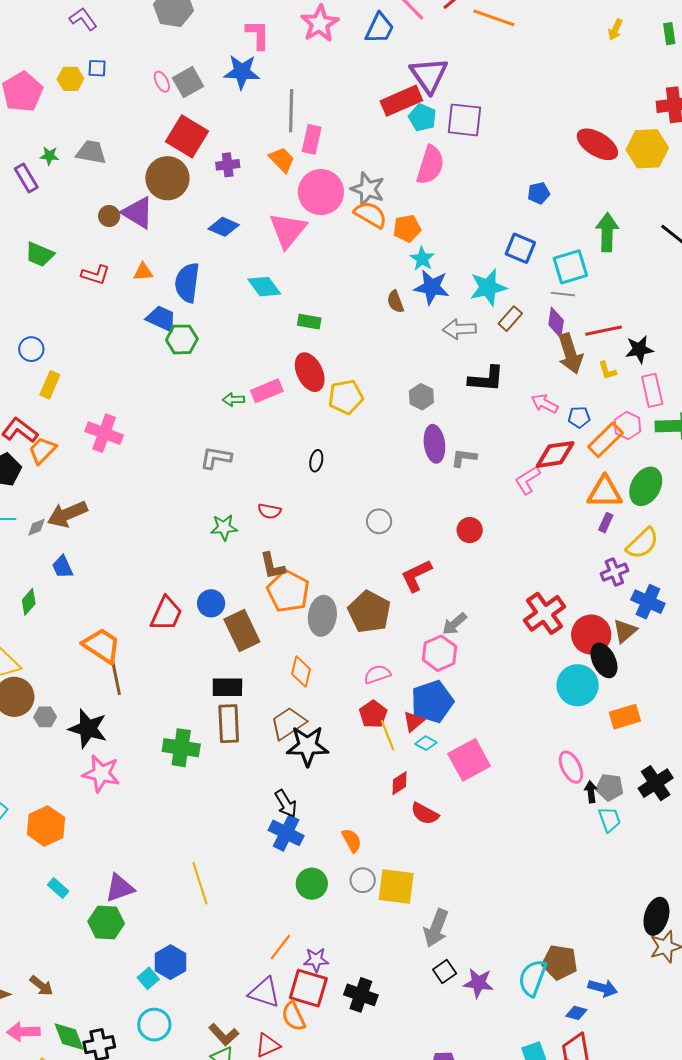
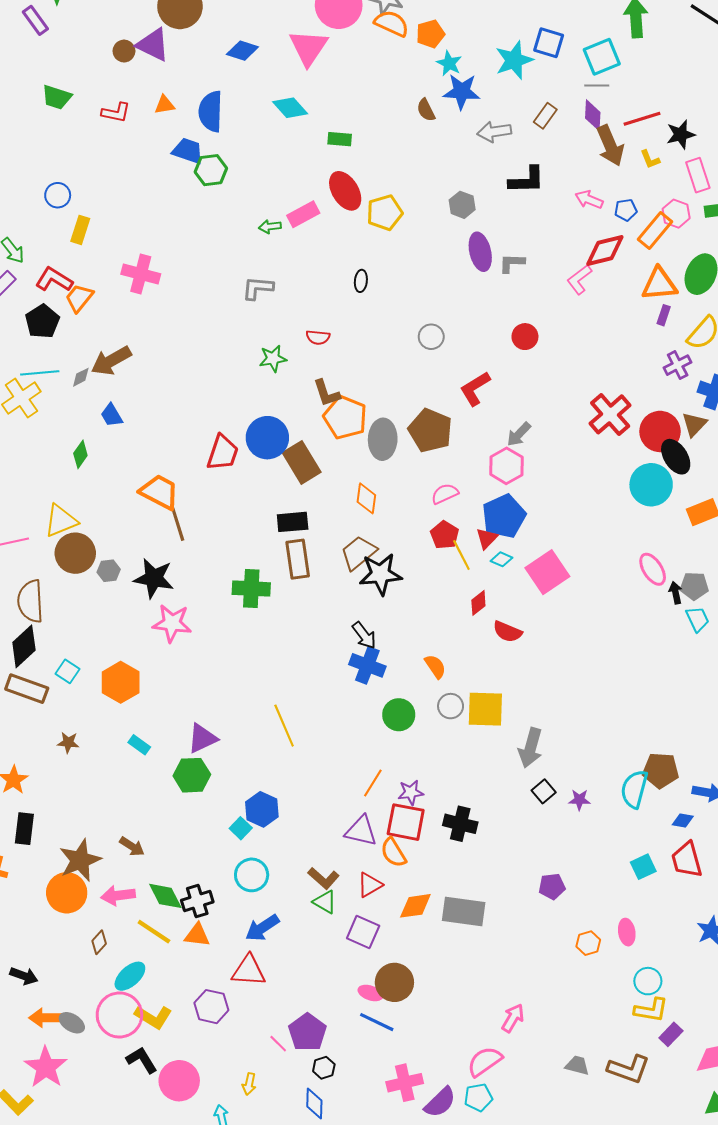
cyan star: (488, 287) -> (514, 60), moved
blue circle: (211, 603) -> (267, 438), size x1.5
purple star: (478, 983) -> (579, 800), size x0.7

